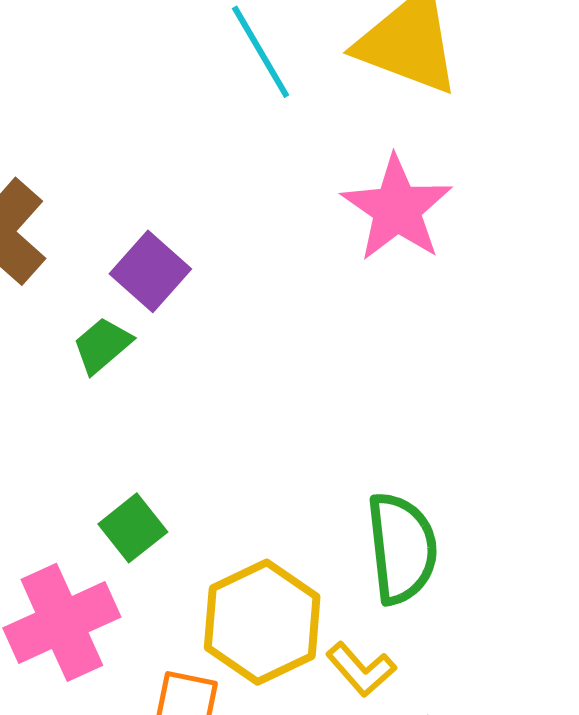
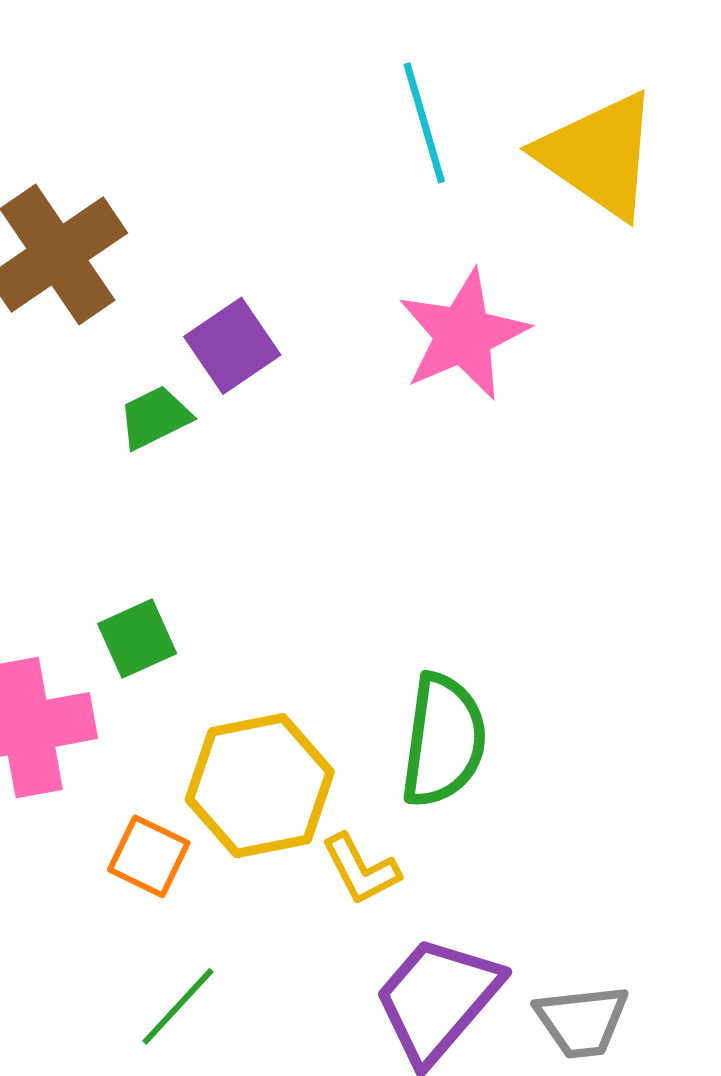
pink star: (397, 209) -> (463, 335), moved

